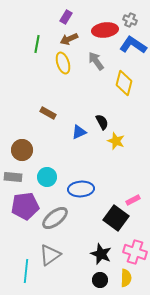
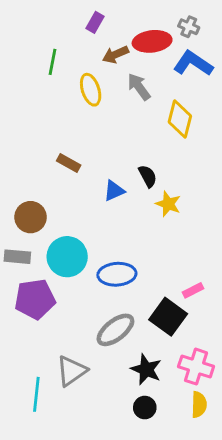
brown arrow: (69, 39) -> (115, 55), moved
cyan circle: (47, 177) -> (67, 257), size x1.4
gray ellipse: (55, 218) -> (115, 330), moved
yellow semicircle: (126, 278) -> (199, 405), moved

